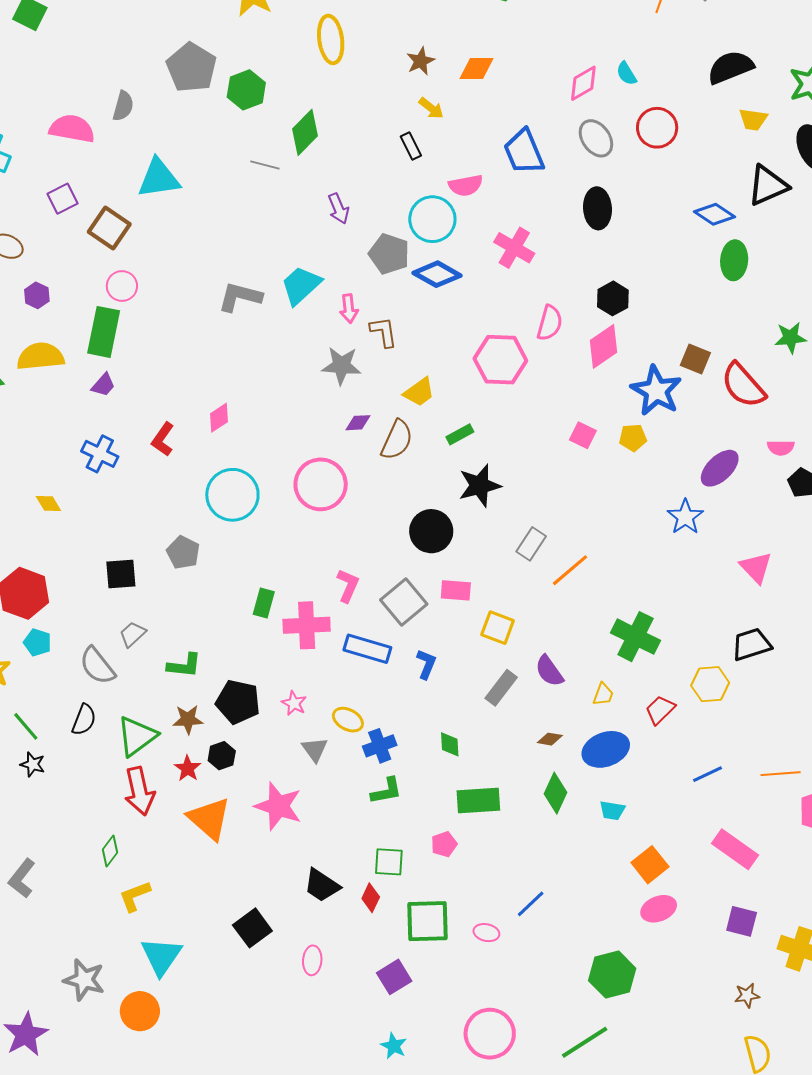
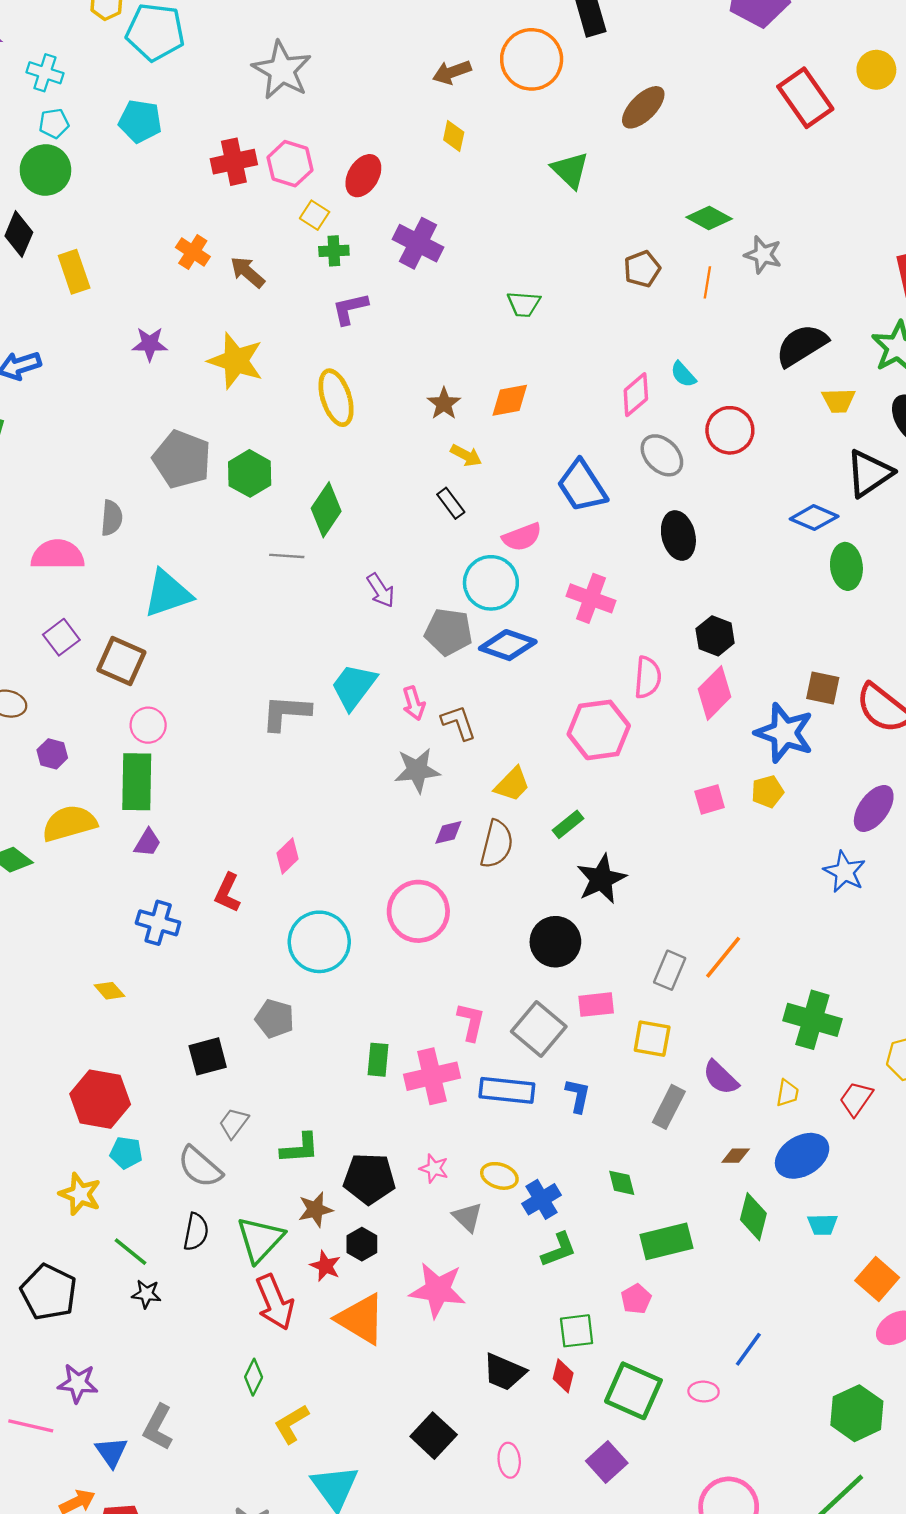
pink square: (583, 435) -> (710, 799), turned -32
gray rectangle: (531, 544) -> (670, 970), moved
green square: (428, 921) -> (633, 1391), turned 36

